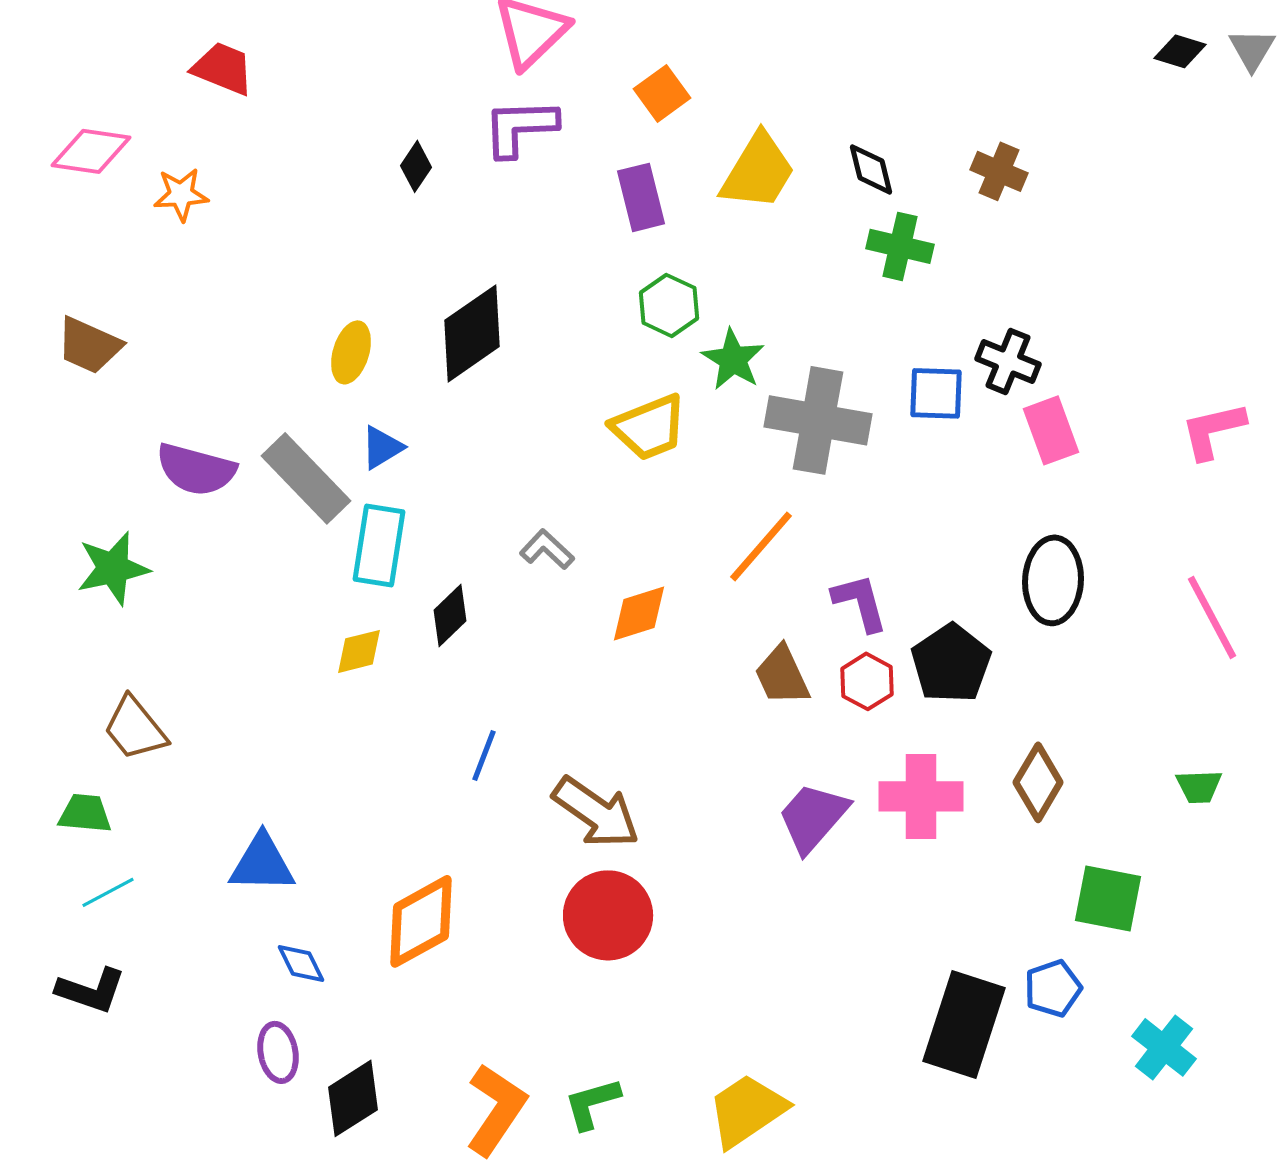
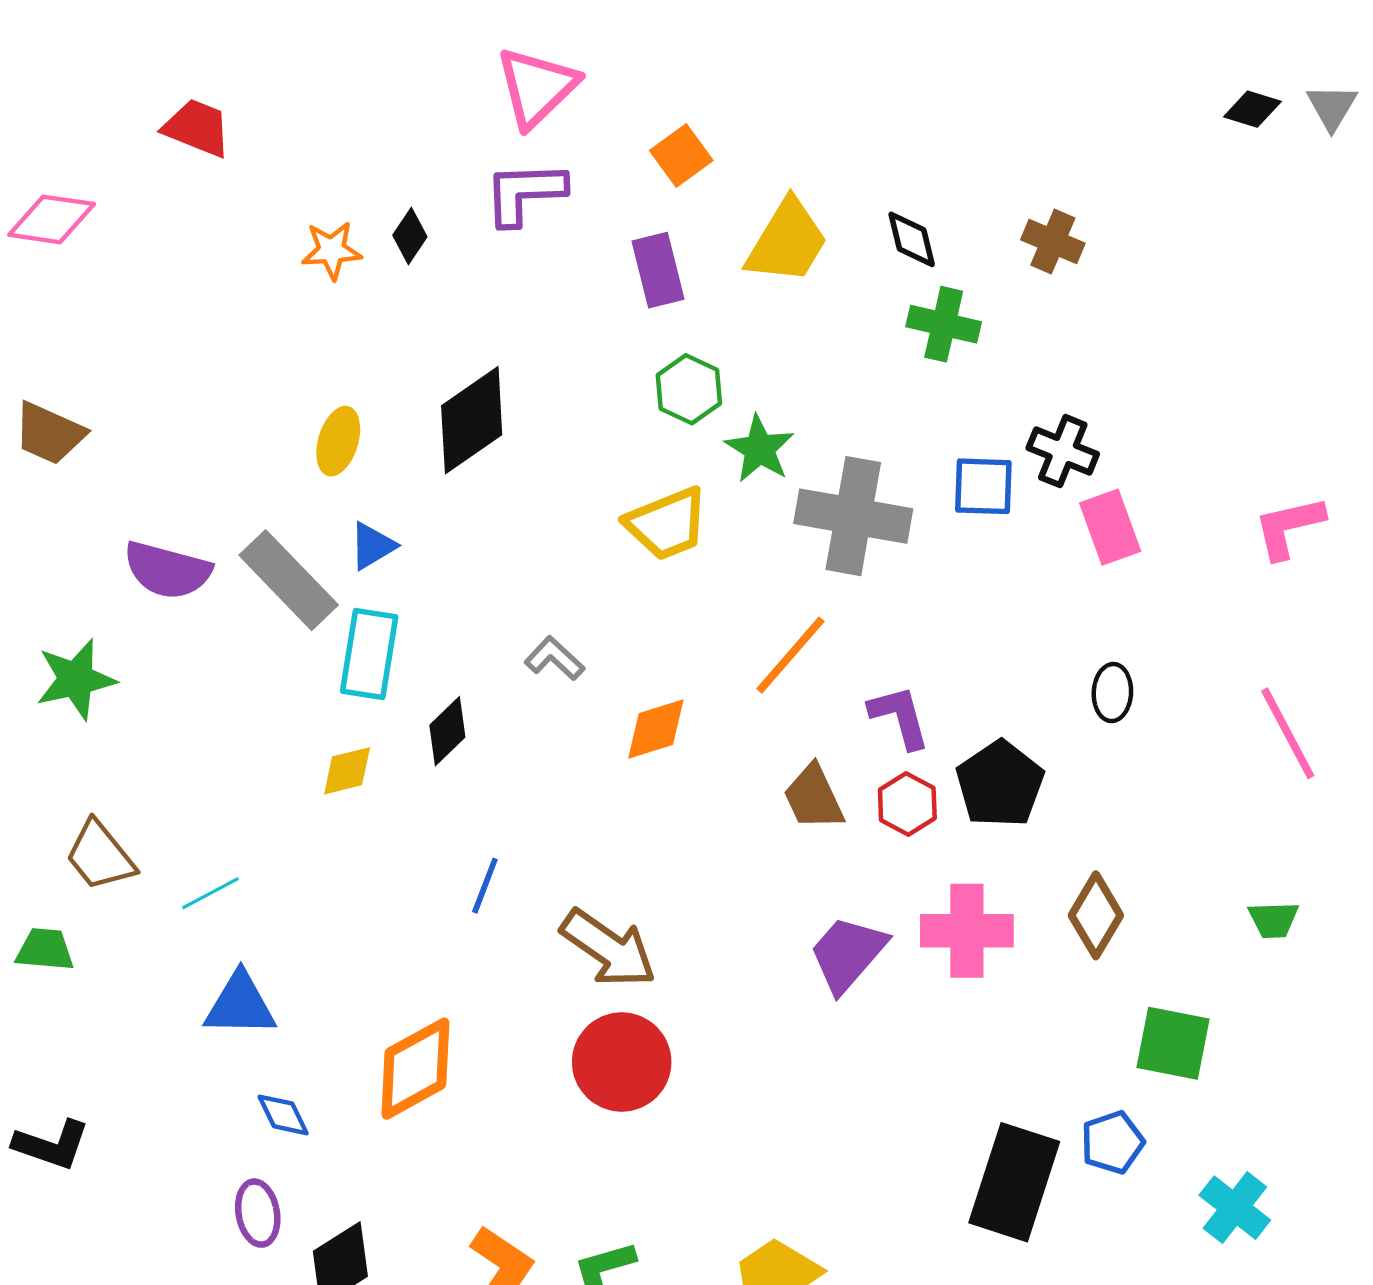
orange star: (181, 194) -> (332, 250), moved
black ellipse: (1053, 580) -> (1112, 693), size x0.6
cyan line: (108, 892) -> (210, 893), moved

